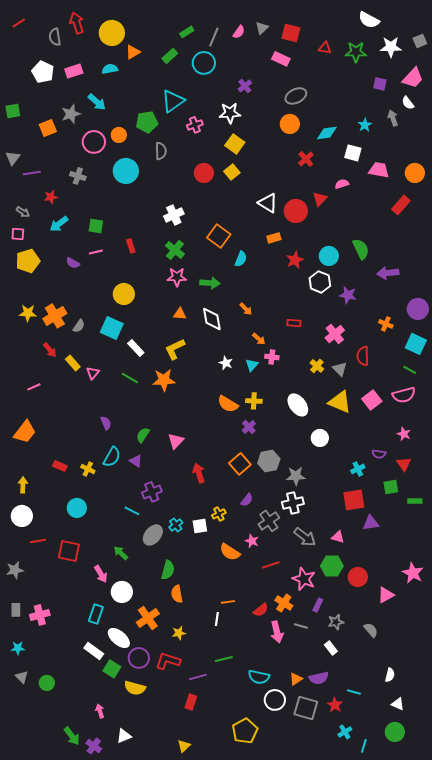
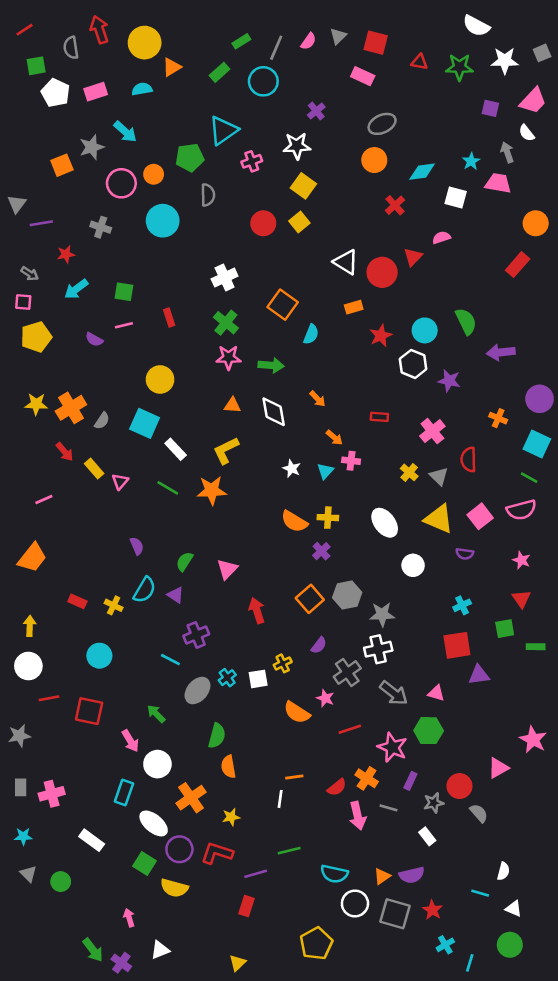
green square: (13, 111) -> (36, 66), moved
pink trapezoid: (379, 170) -> (498, 183), moved
purple semicircle: (379, 454) -> (465, 554), moved
red circle: (358, 577) -> (459, 786), moved
white rectangle: (94, 651) -> (92, 840), moved
cyan line: (354, 692) -> (480, 893), moved

